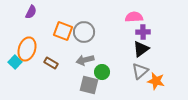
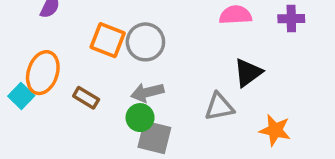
purple cross: (143, 32) -> (291, 19), moved
gray triangle: (140, 71) -> (219, 107), moved, turned 30
green circle: (102, 72) -> (140, 118), moved

